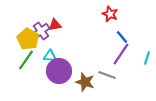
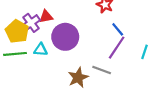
green line: (26, 60) -> (15, 54), turned 50
purple circle: (59, 71) -> (65, 37), moved
brown star: (85, 82) -> (78, 77), turned 30

